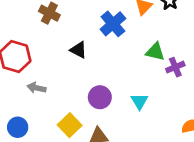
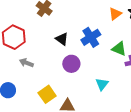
blue cross: (113, 24) -> (91, 37), moved
purple circle: (100, 97) -> (71, 64), moved

